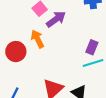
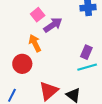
red circle: (16, 52) -> (22, 64), moved

